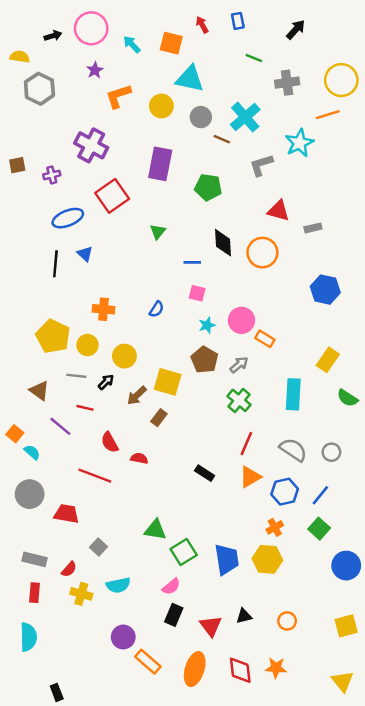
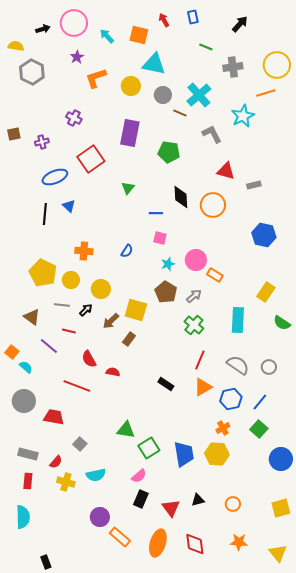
purple cross: (91, 145) -> (74, 118), size x0.6
gray L-shape: (261, 165) -> (212, 134), turned 80
orange star: (276, 668) -> (239, 542), moved

